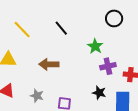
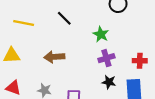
yellow line: (22, 30) -> (24, 23), turned -30
purple cross: (108, 66) -> (106, 58), moved

